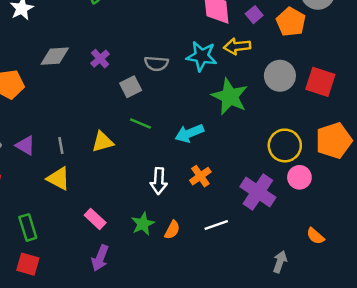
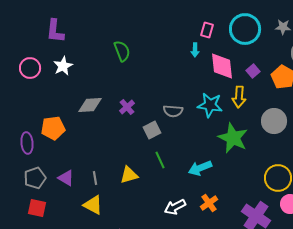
yellow arrow: (237, 46) -> (239, 97), turned -80
green line: (140, 123) -> (160, 160), turned 42
white arrow: (159, 181) -> (175, 207), turned 60

